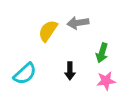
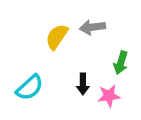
pink star: (106, 81) -> (109, 96), moved

